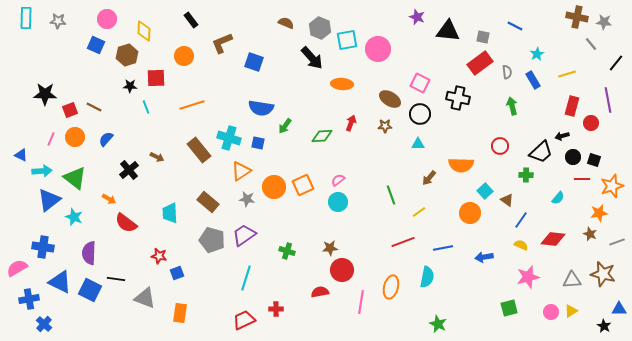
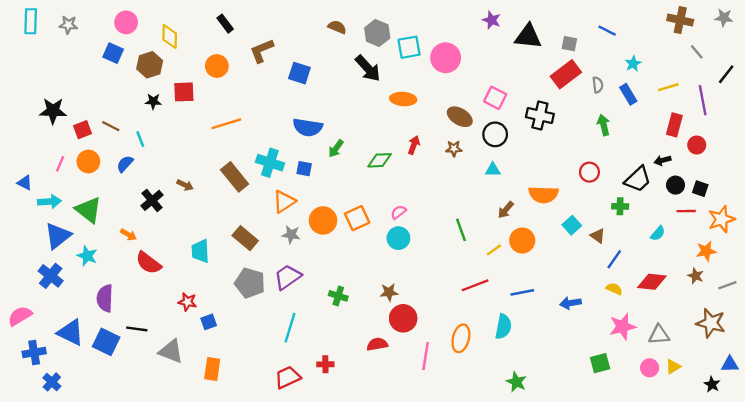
gray star: (604, 22) -> (724, 18), moved
purple line: (608, 100) -> (703, 100), moved
cyan line: (146, 107) -> (140, 139), moved
orange circle: (470, 213) -> (522, 240), moved
blue cross: (43, 247) -> (51, 276), moved, turned 30
gray triangle: (572, 280) -> (659, 335), moved

